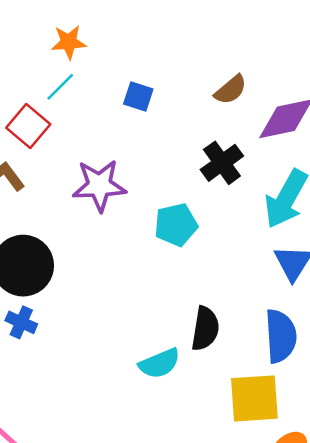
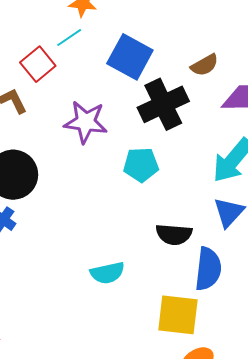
blue square: (138, 97) -> (130, 57), size x1.8
black cross: (222, 163) -> (163, 104), moved, size x1.4
black semicircle: (205, 329) -> (174, 234), moved, turned 75

